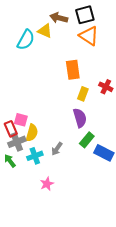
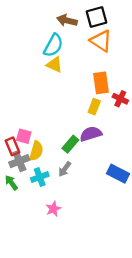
yellow triangle: (45, 31) -> (54, 65), moved
cyan semicircle: (26, 40) -> (53, 45), moved
orange rectangle: (73, 70) -> (101, 83), moved
purple semicircle: (80, 118) -> (91, 134), turned -90
green rectangle: (87, 140) -> (70, 144), moved

